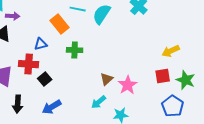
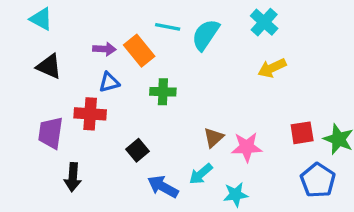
purple arrow: (13, 16) -> (104, 49), moved
yellow arrow: (171, 51) -> (272, 68), moved
black square: (45, 79) -> (138, 150), moved
pink star: (128, 85) -> (247, 147), turned 30
blue arrow: (52, 107) -> (163, 187), moved, turned 60

